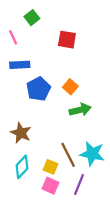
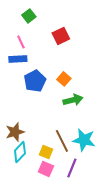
pink line: (13, 37) -> (21, 42), moved
red square: (67, 40) -> (61, 36), turned -36
brown star: (21, 133) -> (15, 132), moved, turned 30

